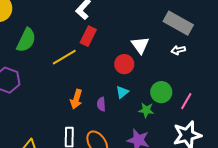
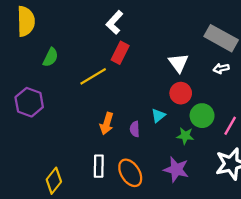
green semicircle: (26, 40) -> (51, 57), size x0.7
red circle: (124, 64) -> (181, 93), moved

